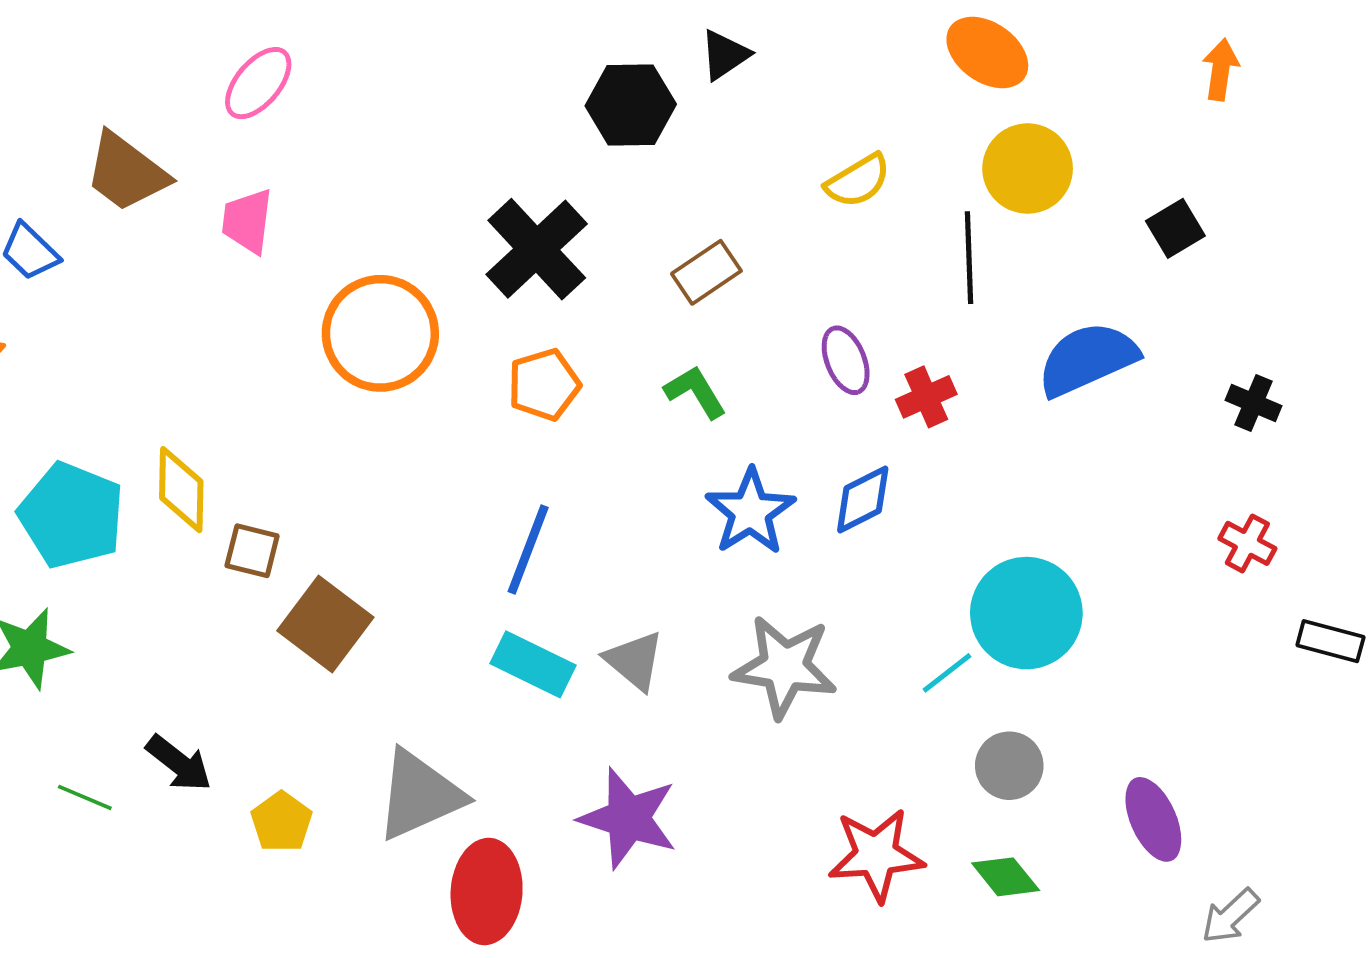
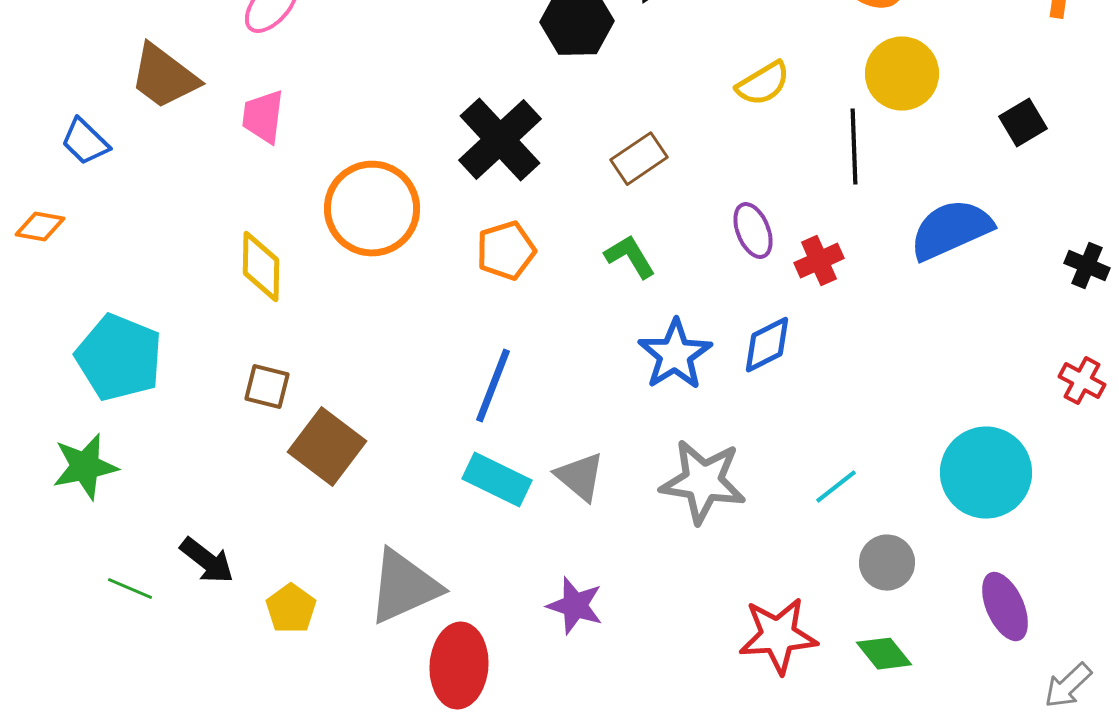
yellow diamond: (181, 490) -> (261, 267), moved
cyan circle: (1026, 613) -> (986, 473), moved
purple star: (628, 818) -> (575, 606), size x0.7

